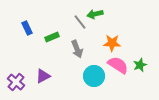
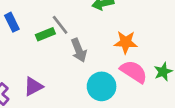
gray line: (80, 22) -> (60, 25), moved

